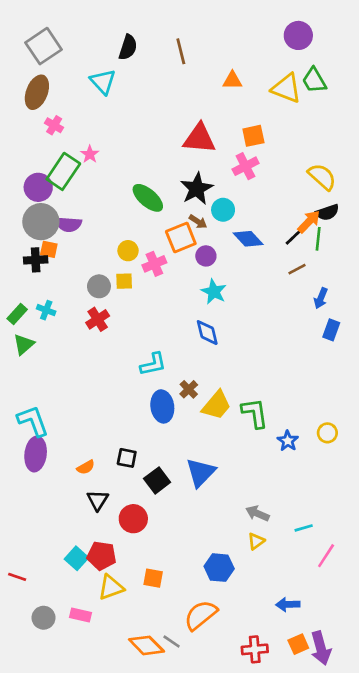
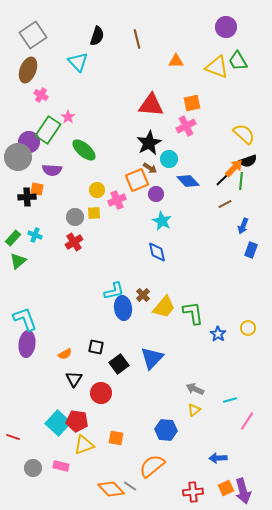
green ellipse: (148, 198) -> (84, 150), moved
gray circle: (41, 222) -> (18, 157), moved
cyan L-shape: (153, 364) -> (114, 291), moved
cyan square: (77, 558) -> (58, 423), size x1.4

